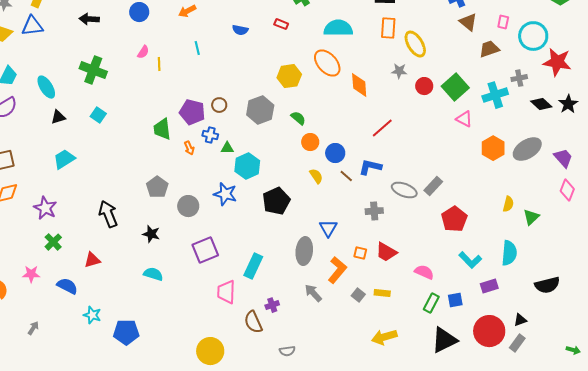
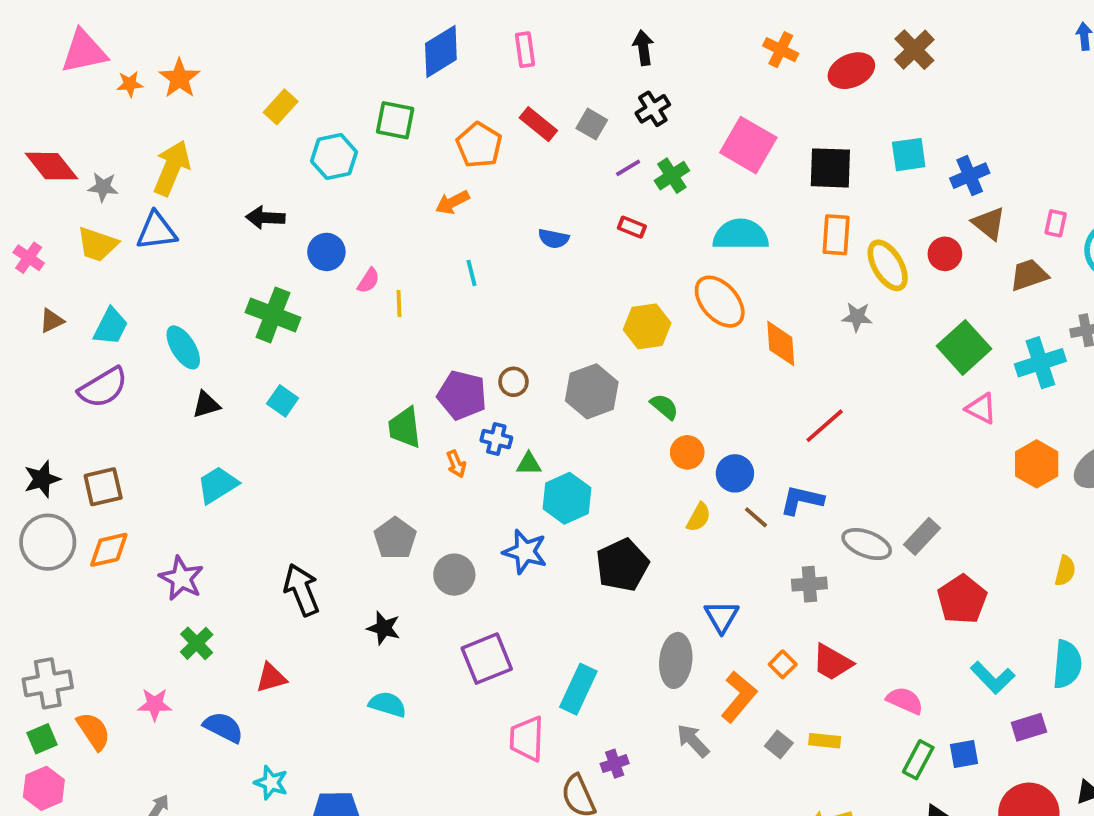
blue circle: (139, 12) -> (326, 252), moved
red circle: (424, 86) -> (945, 254), moved
yellow semicircle: (316, 176) -> (699, 517), turned 63
orange square: (360, 253) -> (783, 664), turned 32

